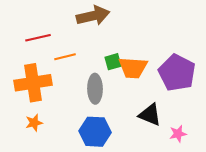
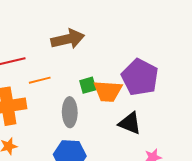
purple pentagon: (177, 73) -> (140, 77), moved
black triangle: (150, 115) -> (130, 123), moved

